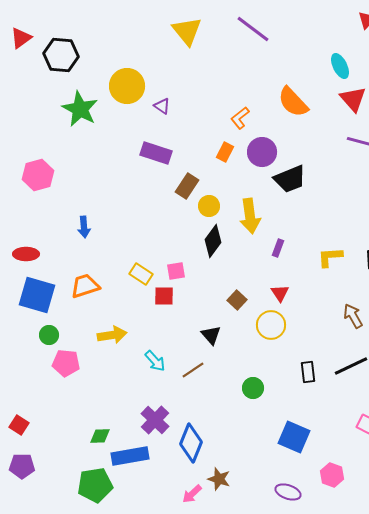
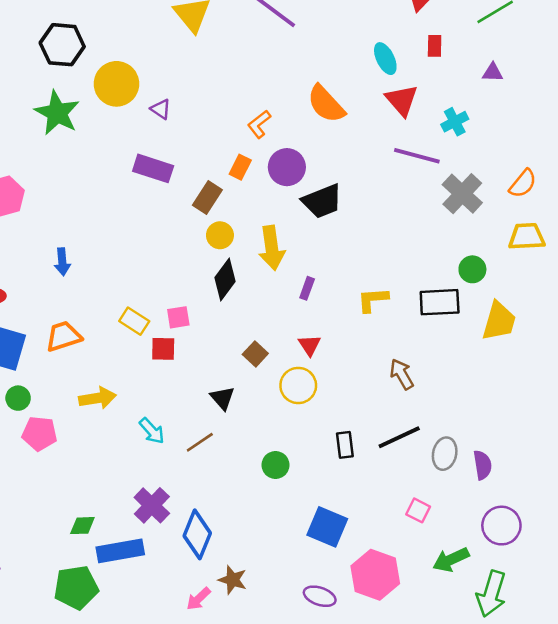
black hexagon: (61, 55) -> (62, 45), moved
brown rectangle: (187, 186) -> (207, 197), moved
pink hexagon: (332, 475) -> (375, 575), size x1.6

